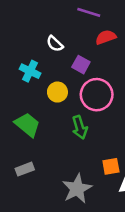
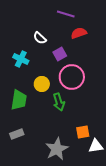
purple square: (81, 65) -> (60, 54), turned 32
yellow circle: (57, 92) -> (42, 84), moved
green trapezoid: (27, 125) -> (19, 100), turned 60

